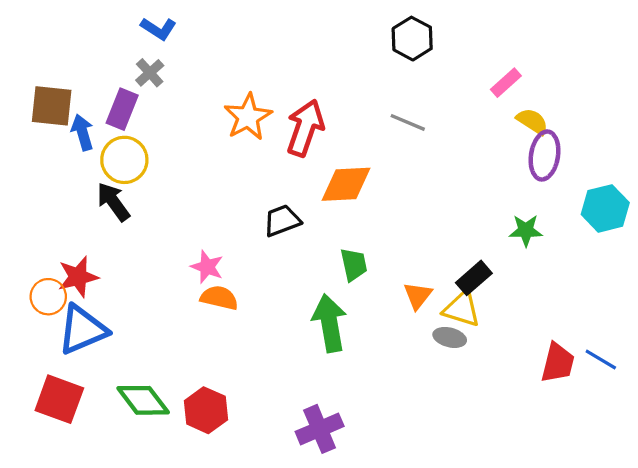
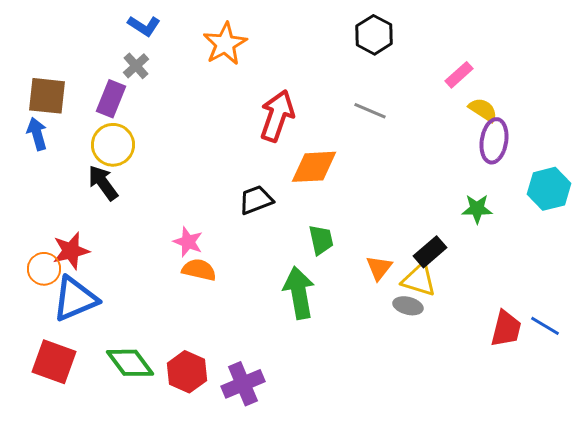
orange star: (248, 117) -> (225, 44), moved
blue arrow: (82, 132) -> (37, 134), moved
purple cross: (320, 429) -> (243, 384), moved

